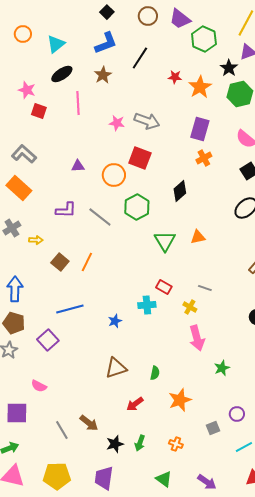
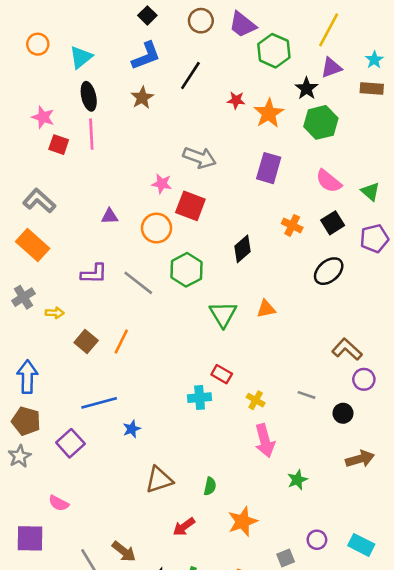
black ellipse: (62, 74) -> (89, 96), turned -70
pink line: (78, 103) -> (91, 134), moved
pink star: (117, 123) -> (162, 184), moved
orange cross: (204, 158) -> (292, 225), moved, turned -35
gray line: (205, 288) -> (306, 395), moved
blue star: (115, 321) -> (132, 429), moved

